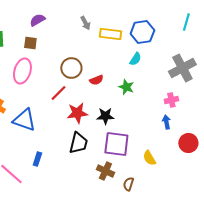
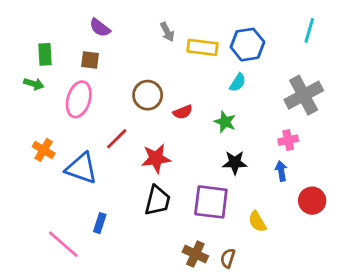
purple semicircle: (37, 20) -> (100, 28), turned -112
red line: (58, 93) -> (117, 139), moved
black star: (105, 116) -> (235, 163), moved
brown cross: (105, 171) -> (195, 254), moved

